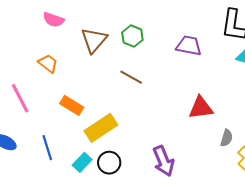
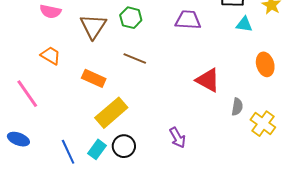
orange rectangle: (72, 105) -> (94, 78), moved
red triangle: (201, 108) -> (208, 80), turned 44
blue line: (47, 148) -> (68, 152), moved
purple arrow: (163, 161) -> (178, 138), size x0.7

